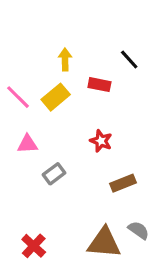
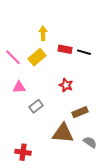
black line: (129, 60) -> (84, 52), moved, turned -32
brown triangle: (104, 243) -> (63, 133), moved
red cross: (34, 246) -> (23, 152), turned -35

